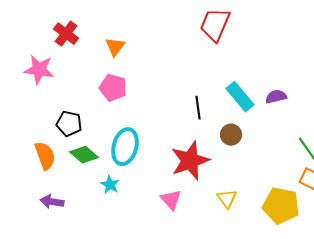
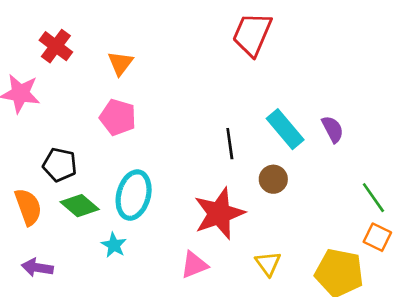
purple semicircle: (276, 97) -> (333, 129), turned 75
pink triangle: (171, 200) -> (194, 265), turned 50

